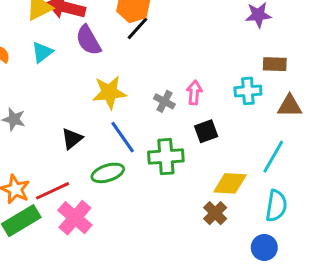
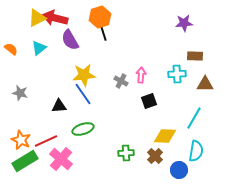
black line: (138, 28) -> (103, 32), turned -60
blue line: (123, 137) -> (83, 94), moved
black triangle: (72, 139) -> (59, 106), turned 35
green cross: (166, 157) -> (126, 153), moved, size x0.7
blue circle: (264, 247) -> (179, 170), moved

